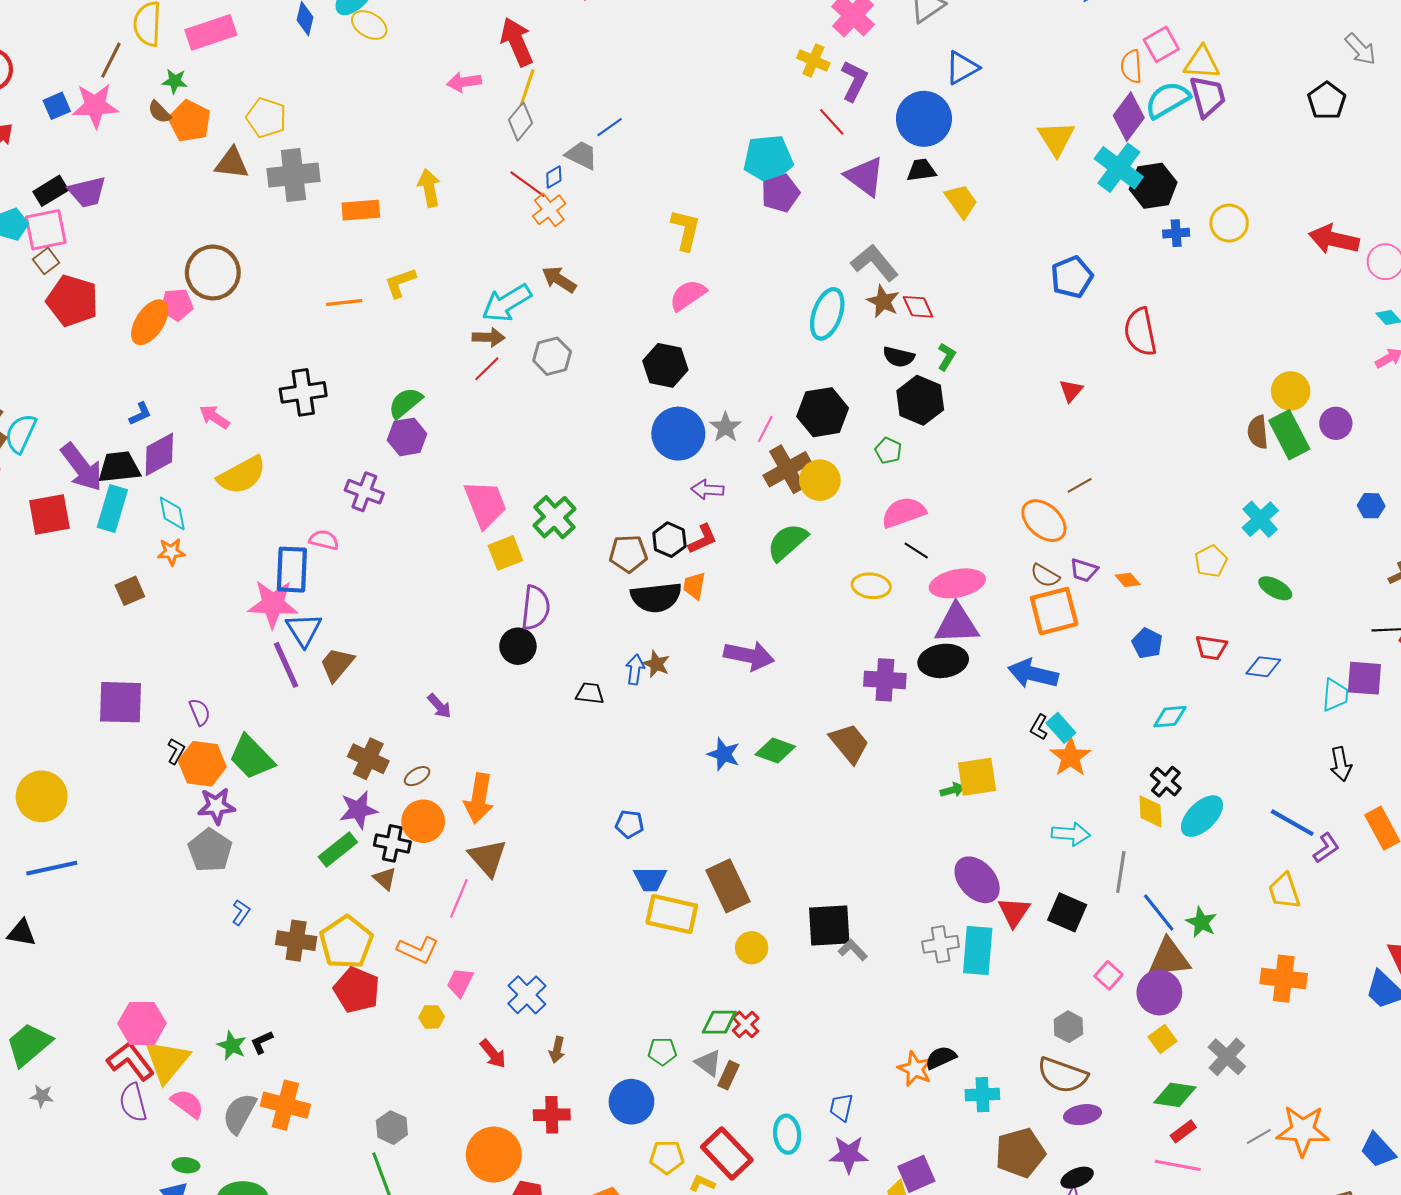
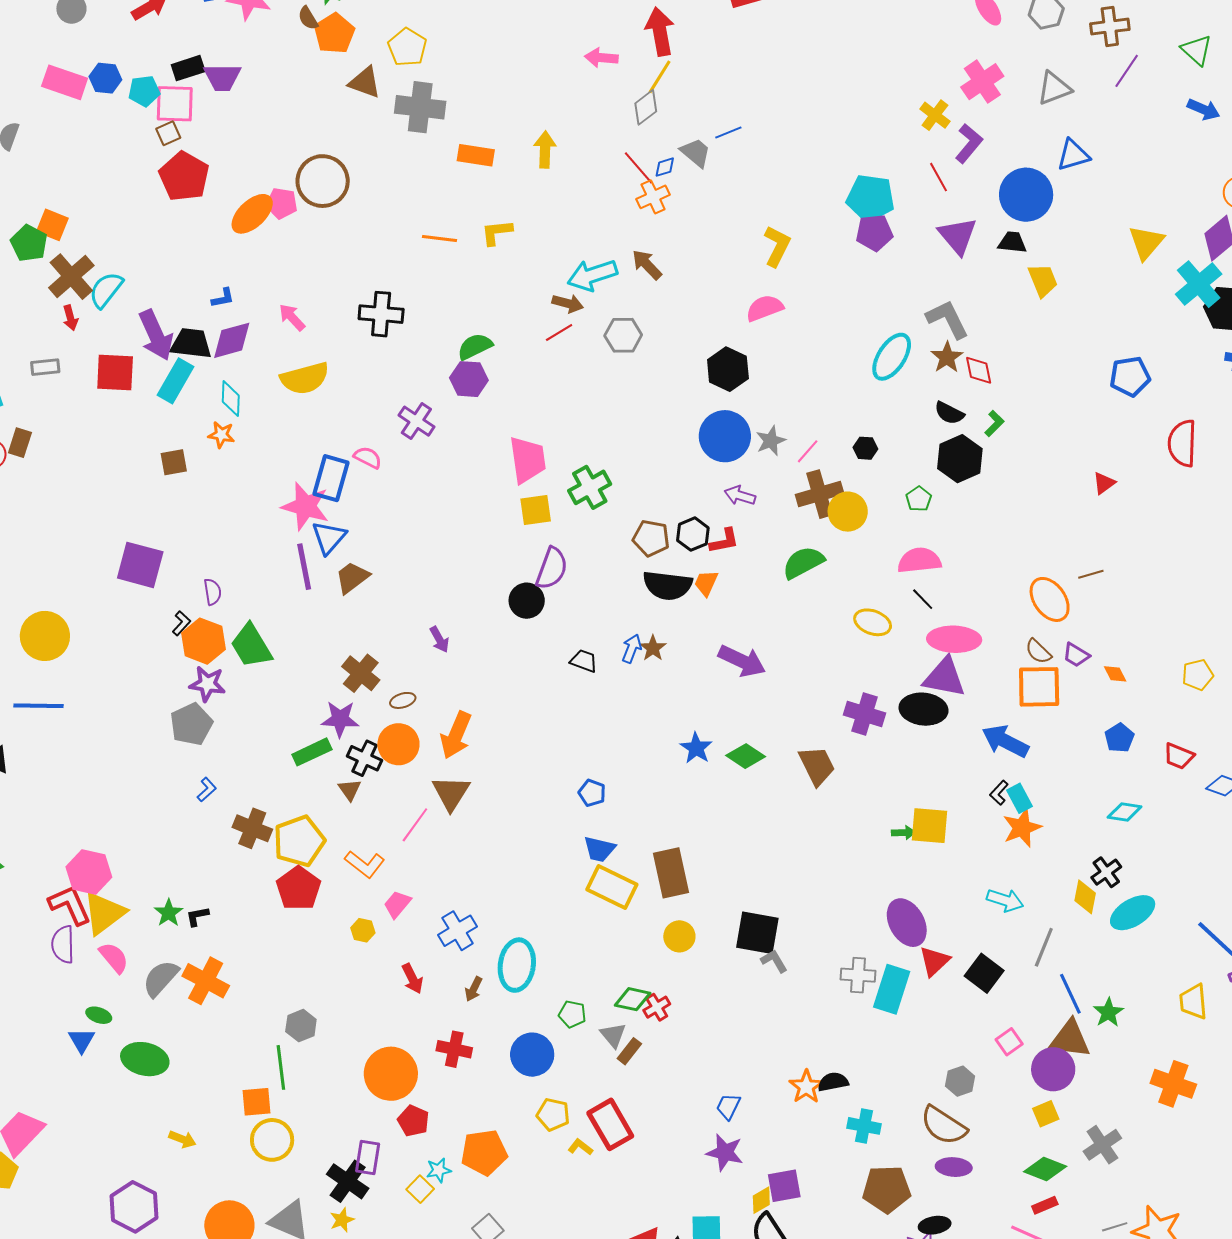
black hexagon: (823, 412) -> (865, 448), size x0.5
cyan ellipse: (787, 1134) -> (517, 965), moved, size x1.4

